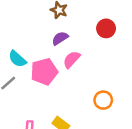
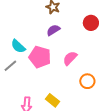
pink semicircle: (72, 60) -> (70, 58), moved
pink pentagon: (44, 72) -> (40, 57), turned 30

